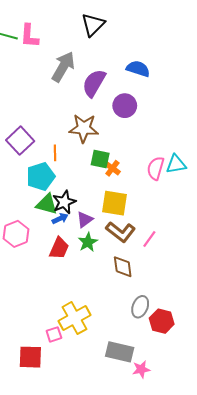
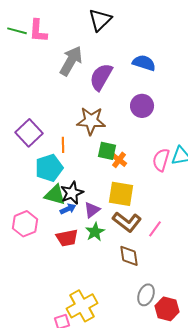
purple circle: (125, 106) -> (142, 106), moved
red trapezoid: (59, 248) -> (67, 238), turned 55

